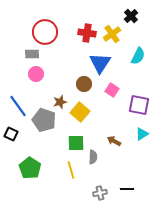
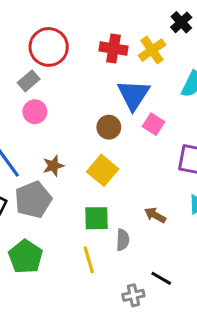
gray rectangle: (32, 54) -> (29, 81), turned -40
pink square: (112, 90) -> (154, 124), moved
brown star: (60, 102) -> (53, 166), moved
gray pentagon: (44, 120) -> (33, 200), moved, turned 30
black line: (127, 189) -> (161, 278), moved, turned 32

